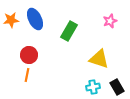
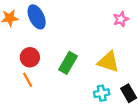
green rectangle: (69, 31) -> (68, 63), moved
orange line: (27, 75) -> (28, 80), turned -40

